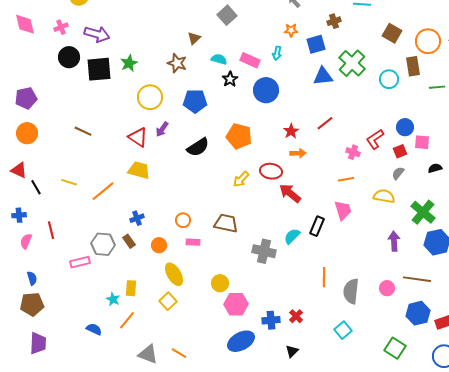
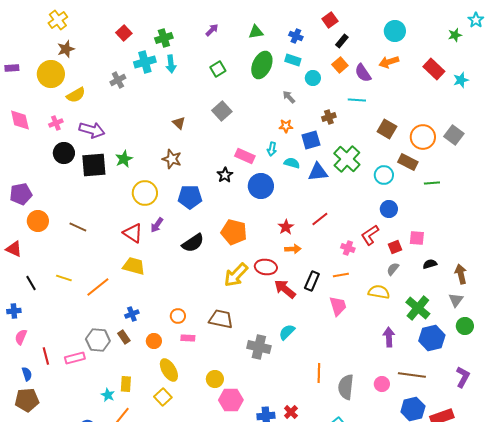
brown triangle: (194, 38) -> (179, 123), moved, turned -32
cyan semicircle: (219, 59) -> (292, 163), moved
brown rectangle: (413, 66) -> (408, 162), turned -54
blue circle: (405, 127) -> (389, 209), moved
orange circle: (27, 133) -> (38, 221), moved
red triangle: (19, 170) -> (14, 249), moved
yellow arrow: (241, 179) -> (236, 275), size x1.5
black rectangle: (317, 226) -> (312, 281), moved
red line: (51, 230) -> (46, 356), moved

